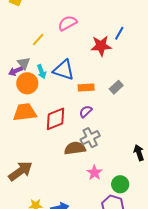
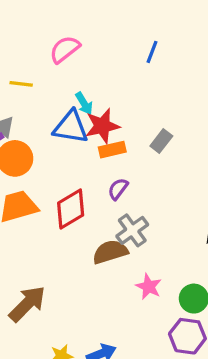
yellow line: (38, 40) -> (21, 84), turned 64
red star: (101, 46) -> (102, 126), moved
cyan arrow: (42, 72) -> (84, 103), moved

